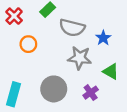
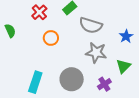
blue star: (103, 38) -> (126, 36), moved
green triangle: (111, 71) -> (123, 66), turned 42

